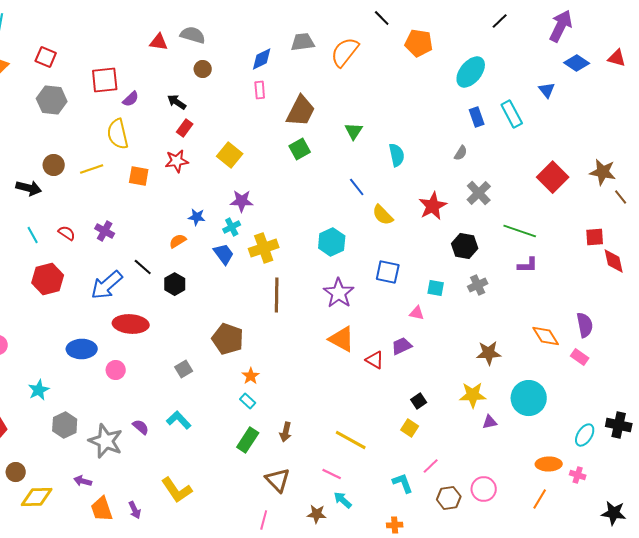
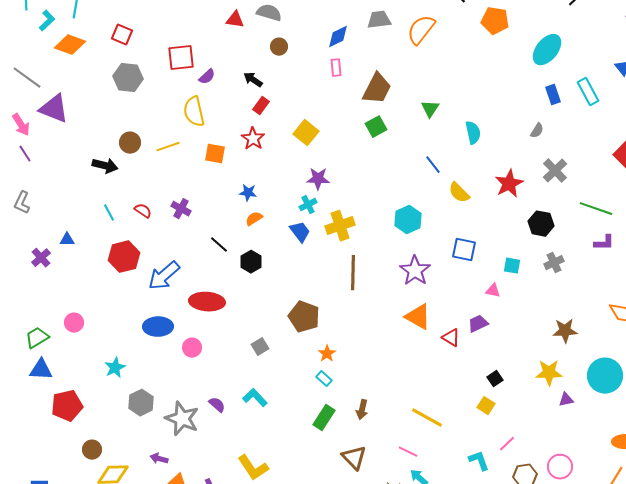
red star: (177, 161) -> (253, 139), turned -30
blue star: (197, 217) -> (248, 193), moved
blue arrow: (107, 285) -> (164, 276), moved

